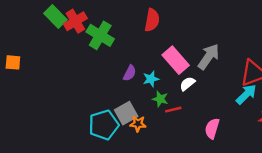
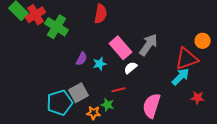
green star: (160, 99) -> (108, 105), moved
orange star: (138, 124) -> (94, 113), moved
pink semicircle: (212, 128) -> (152, 106), size x1.4

